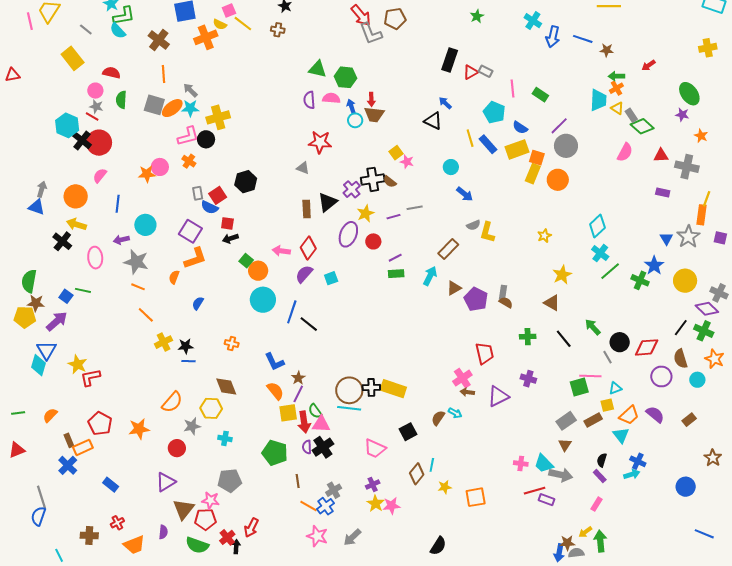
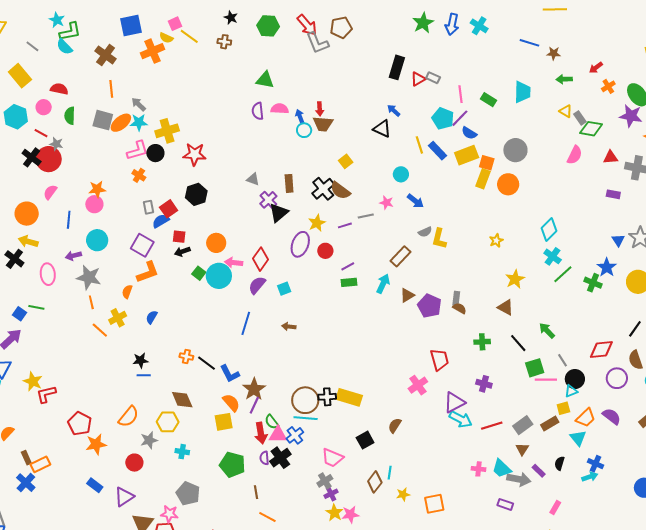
green star: (477, 16) -> (423, 23), size x1.5
blue arrow: (553, 37) -> (452, 24), moved
green hexagon: (345, 77) -> (268, 26), moved
orange cross: (616, 88) -> (608, 86), moved
cyan trapezoid: (598, 100) -> (522, 92), moved
gray star: (96, 107) -> (56, 144), moved
purple star: (682, 115) -> (631, 116), size x1.6
cyan hexagon: (67, 125) -> (16, 117), moved
purple line: (559, 126) -> (460, 118), moved
green diamond: (642, 126) -> (591, 129), turned -30
red star: (320, 142) -> (195, 154), moved
pink star: (407, 162) -> (386, 203), moved
pink circle: (160, 167) -> (94, 204), moved
black cross: (373, 179) -> (323, 189), turned -30
brown semicircle: (390, 182) -> (340, 191), size x1.5
purple cross: (352, 189) -> (268, 200), moved
blue semicircle: (210, 207) -> (161, 221), turned 126
brown rectangle: (307, 209) -> (289, 183), moved
orange circle: (258, 271) -> (216, 243), moved
orange line: (138, 287) -> (91, 302), turned 56
cyan circle: (263, 300) -> (219, 276), moved
black line: (309, 324) -> (207, 363), moved
yellow cross: (164, 342) -> (118, 318), moved
black circle: (620, 342) -> (575, 379), moved
brown star: (298, 378) -> (254, 389), size x1.6
green square: (579, 387) -> (535, 368), moved
brown arrow: (467, 392) -> (289, 327), moved
yellow square: (288, 413) -> (224, 422), moved
cyan arrow: (455, 413) -> (461, 419), moved, size x1.6
red pentagon: (100, 424) -> (80, 424), moved
purple rectangle: (600, 476) -> (539, 471), moved
gray pentagon: (230, 480) -> (188, 493), turned 30
blue rectangle: (111, 485) -> (95, 485), moved
gray cross: (334, 490) -> (325, 481), moved
red line: (535, 491) -> (492, 426), moved
blue cross: (325, 506) -> (295, 435), moved

